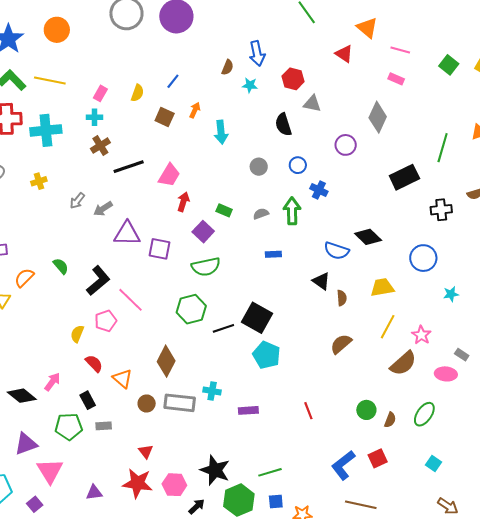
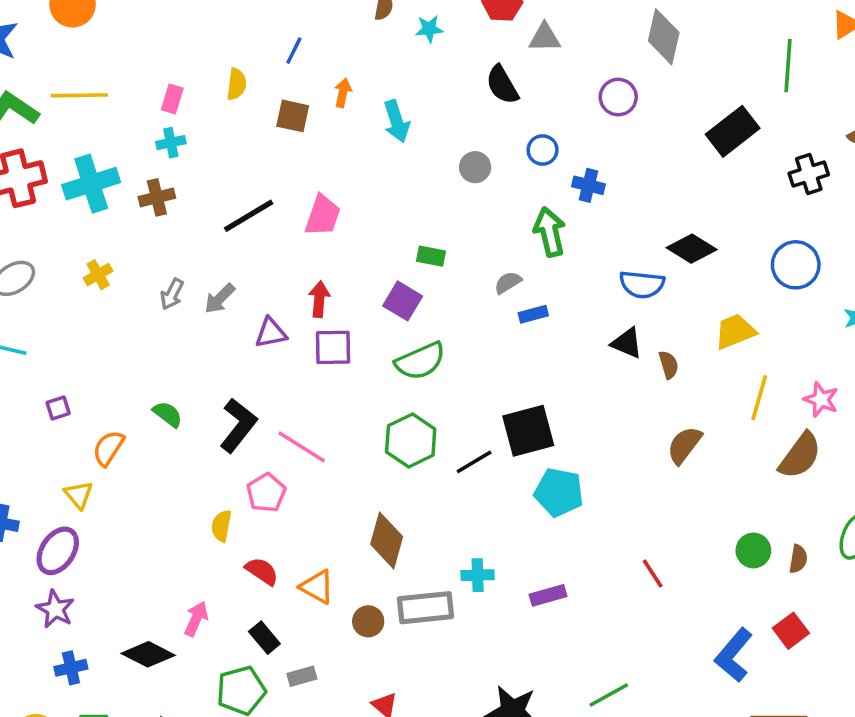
brown cross: (100, 146) -> (157, 197), moved, turned 30
red arrow: (183, 202) -> (319, 299), moved
gray semicircle: (261, 214) -> (508, 283), moved
purple triangle: (127, 234) -> (271, 333), size x0.7
black square: (257, 318) -> (528, 431), turned -32

